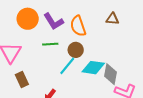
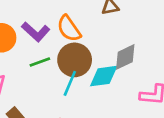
brown circle: (76, 50) -> (75, 60), size x1.6
gray diamond: (111, 74) -> (125, 57), moved, turned 70

